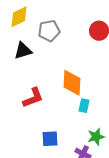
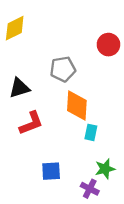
gray pentagon: (49, 31) -> (63, 69), moved
black triangle: (23, 51) -> (19, 88), moved

